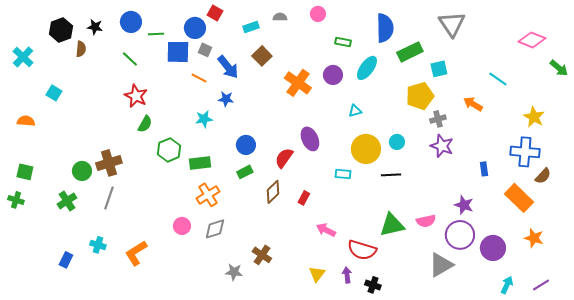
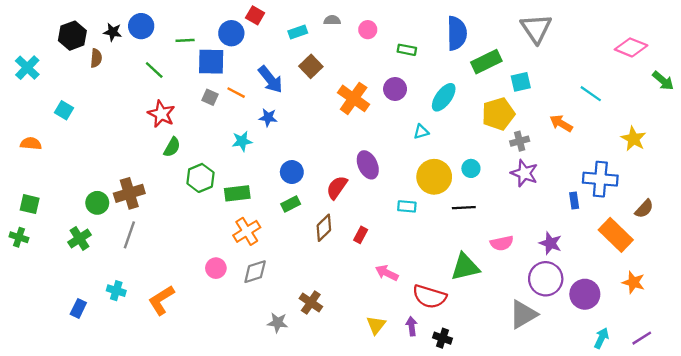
pink circle: (318, 14) -> (368, 30), moved
blue circle: (131, 22) -> (141, 26), moved
gray square: (205, 50) -> (210, 97), moved
cyan ellipse: (367, 68) -> (444, 97), moved
blue cross: (525, 152) -> (600, 179), moved
pink semicircle: (426, 221) -> (502, 243), moved

